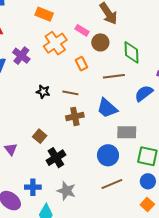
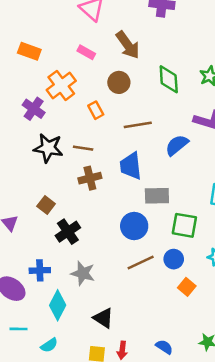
orange rectangle: (44, 14) -> (29, 51), moved
pink rectangle: (82, 30) -> (86, 52), moved
green diamond: (132, 52) -> (169, 79), moved
purple cross: (21, 56) -> (34, 109), moved
black star: (43, 92) -> (48, 148), size x1.6
blue trapezoid: (107, 108) -> (131, 166), turned 45
blue circle: (148, 181) -> (174, 259), moved

